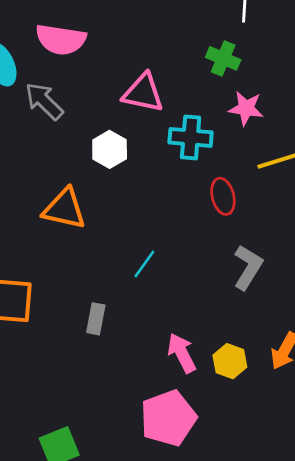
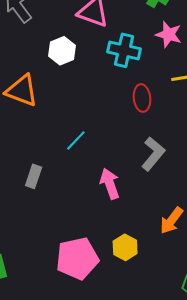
pink arrow: (182, 353) -> (110, 184), moved
yellow hexagon: (230, 361) -> (125, 247), moved

